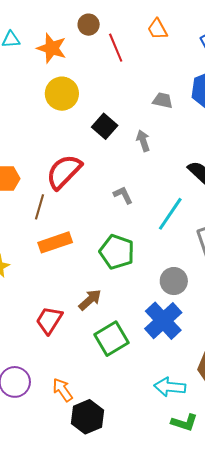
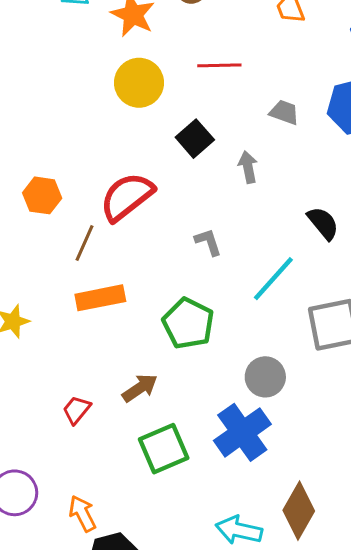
red line: (116, 48) -> (219, 65), moved, turned -76
red trapezoid: (49, 320) -> (77, 410), size x0.7

